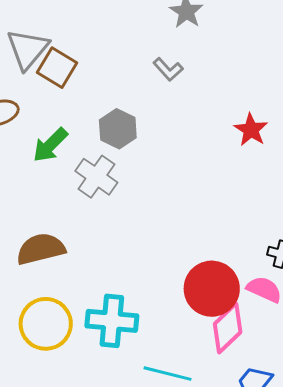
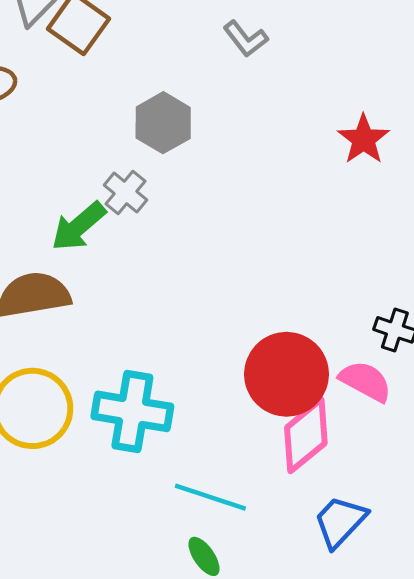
green arrow: (50, 145) -> (79, 226), moved
gray cross: (96, 177) -> (125, 192), size x0.7

